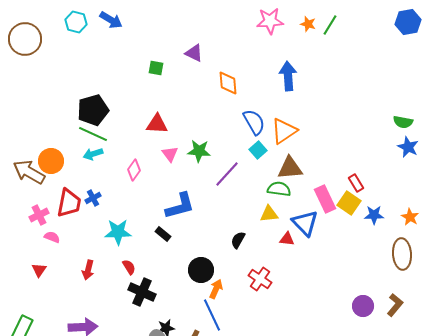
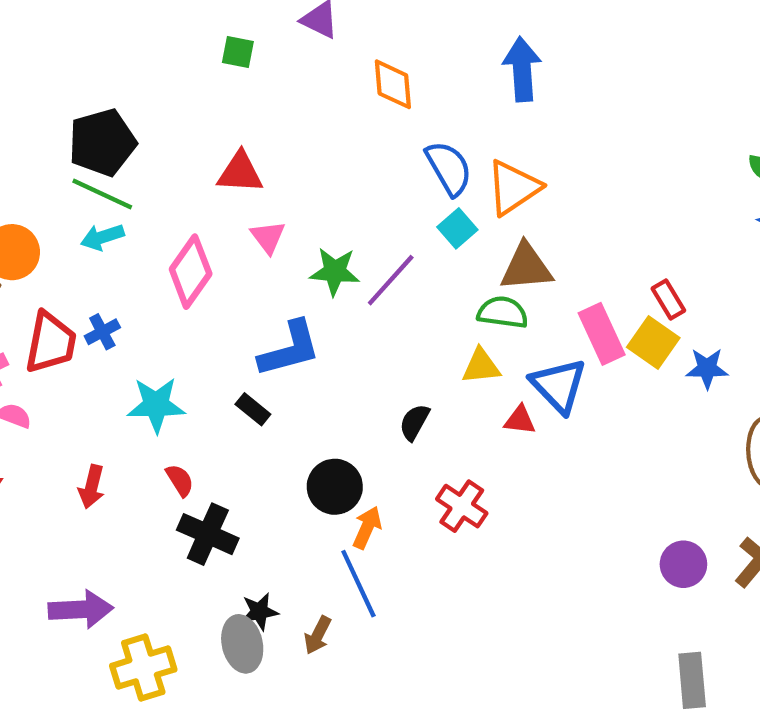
green star: (199, 151) -> (335, 272), moved
pink diamond: (134, 170) -> (191, 272), size x1.5

